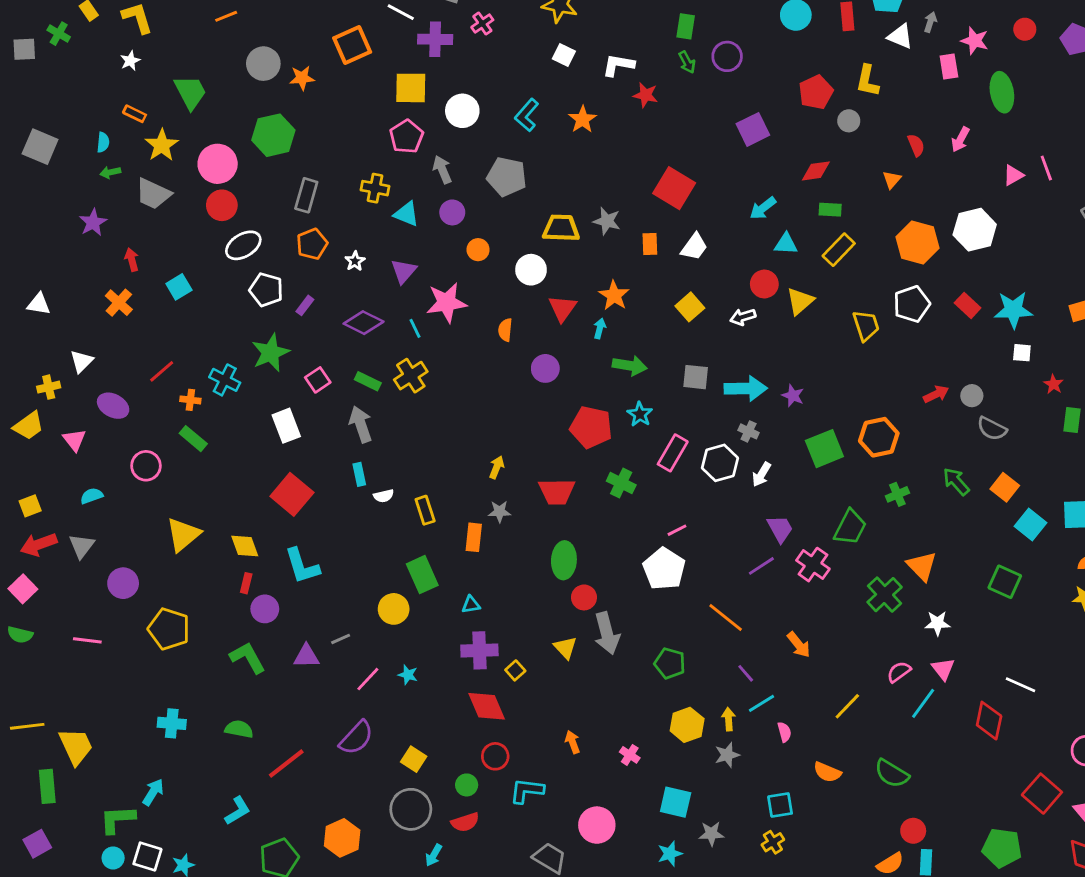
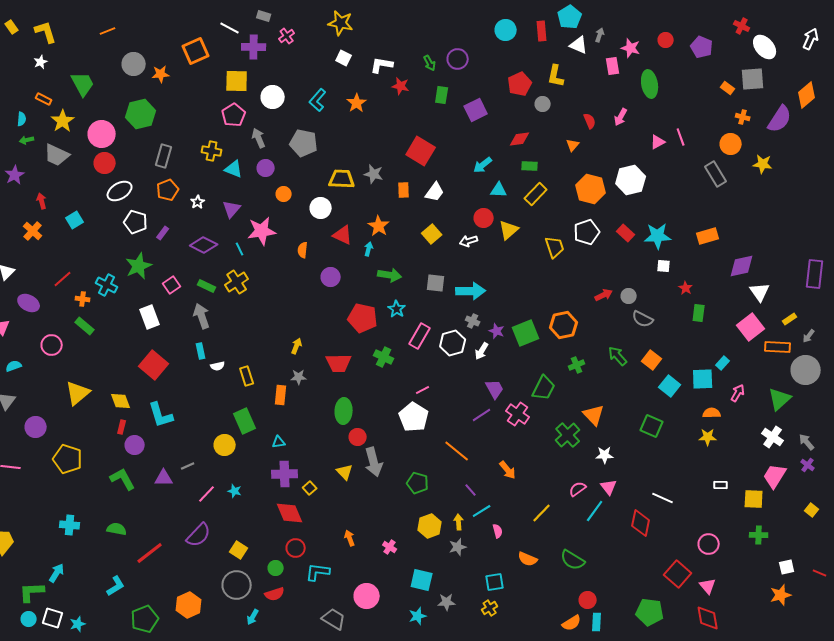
green rectangle: (686, 26) -> (442, 95), moved
red triangle: (562, 308) -> (343, 235), turned -40
purple star: (793, 396) -> (497, 331), moved

